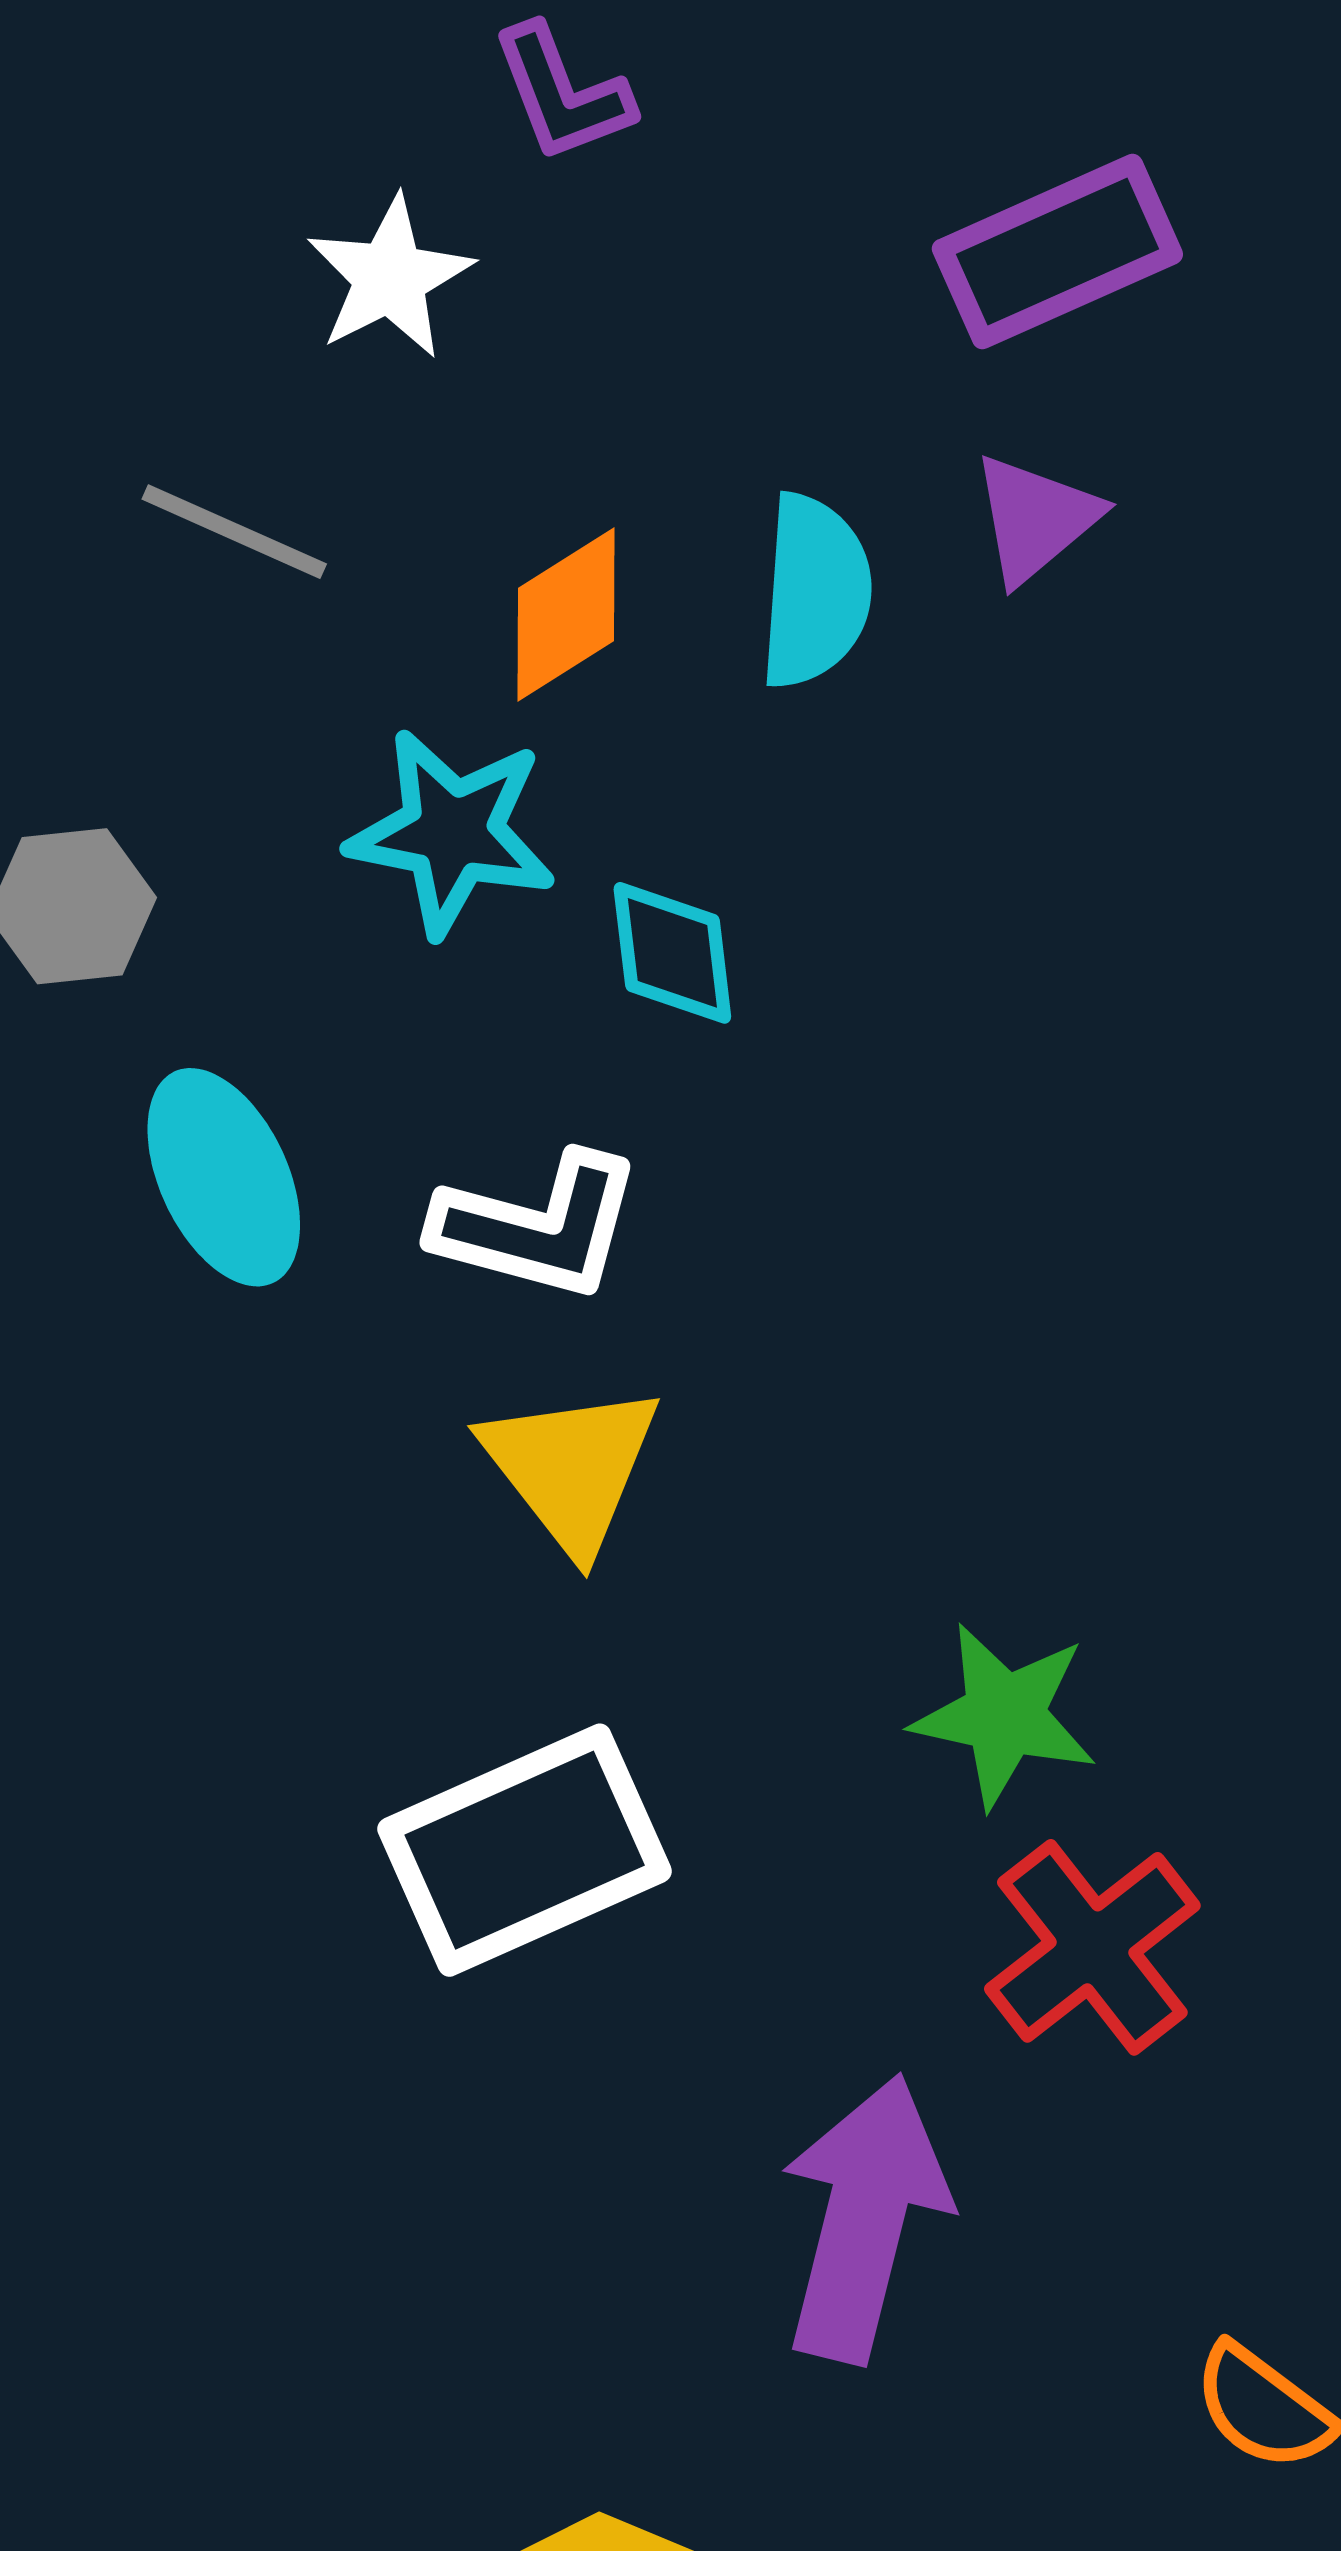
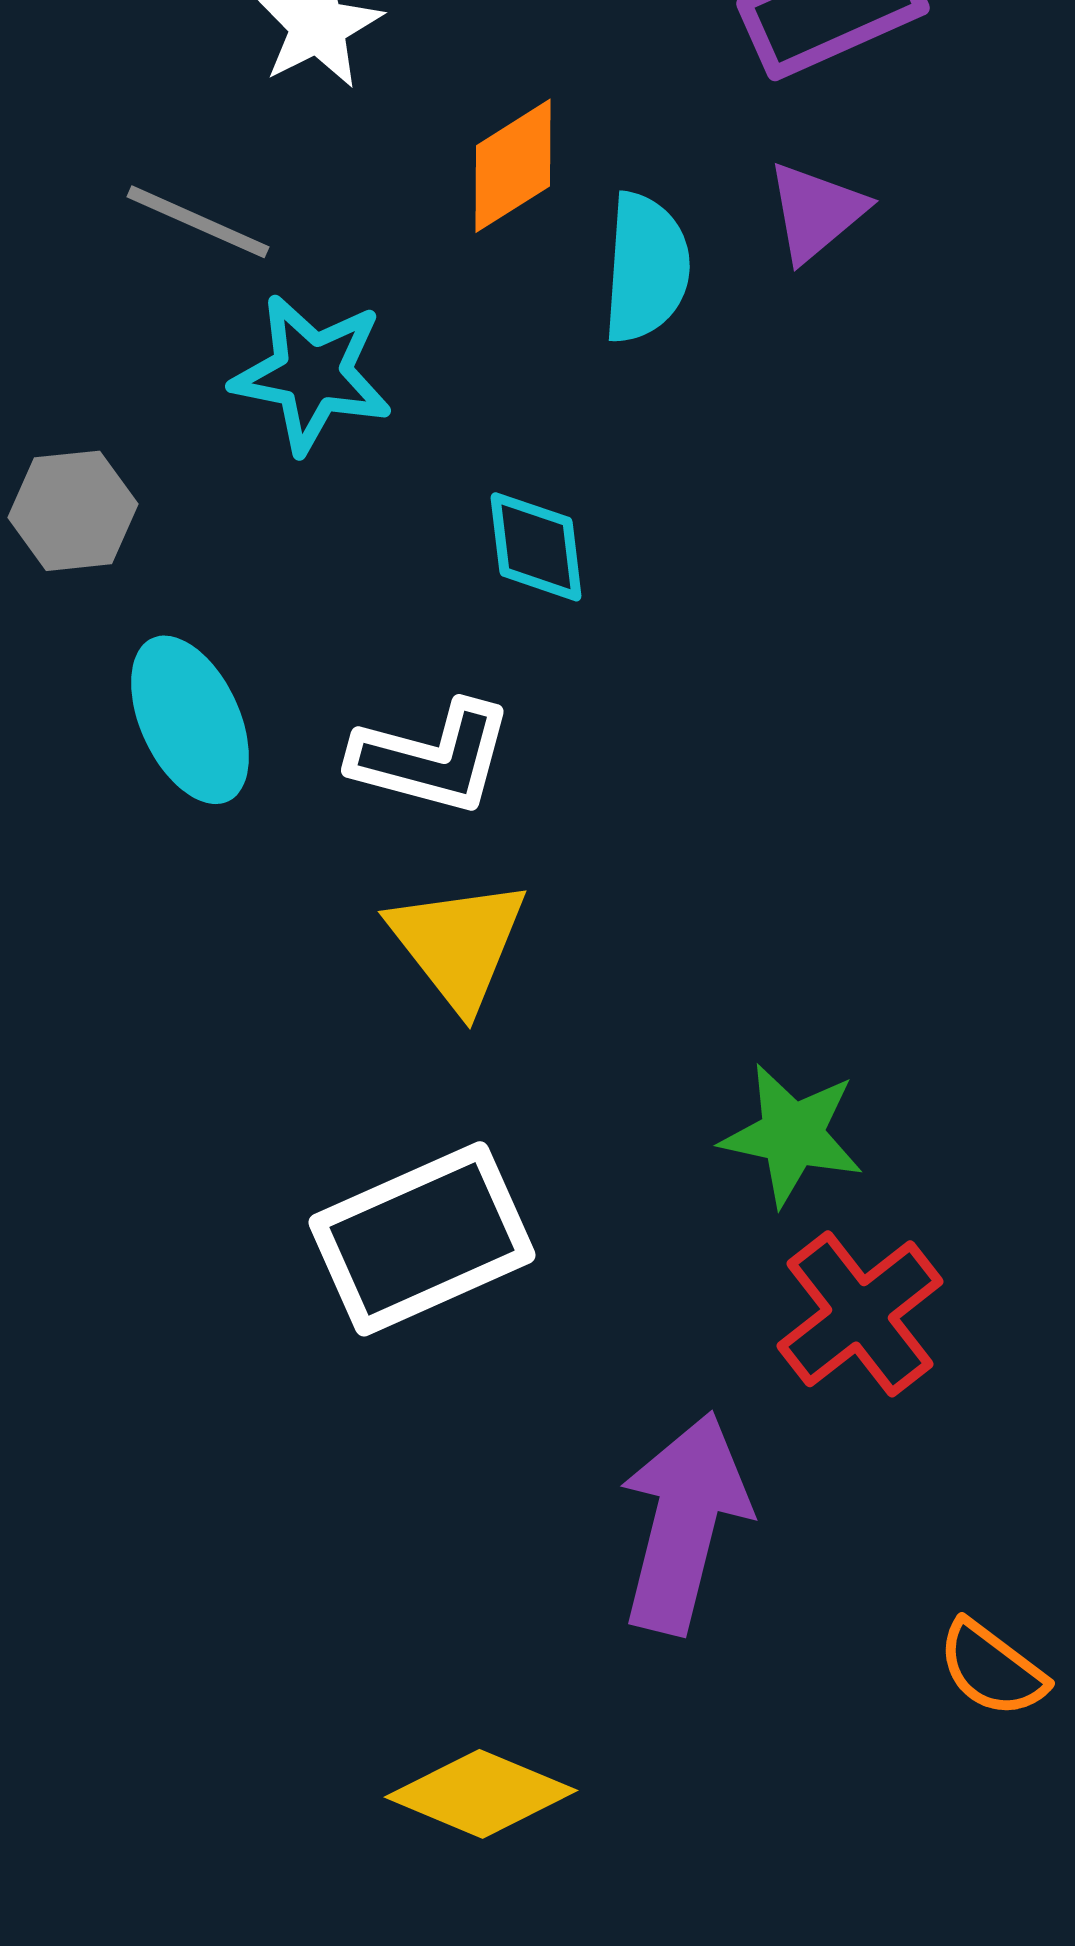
orange diamond: (566, 615) -> (513, 166), moved
cyan star: (452, 832) -> (312, 374), moved

